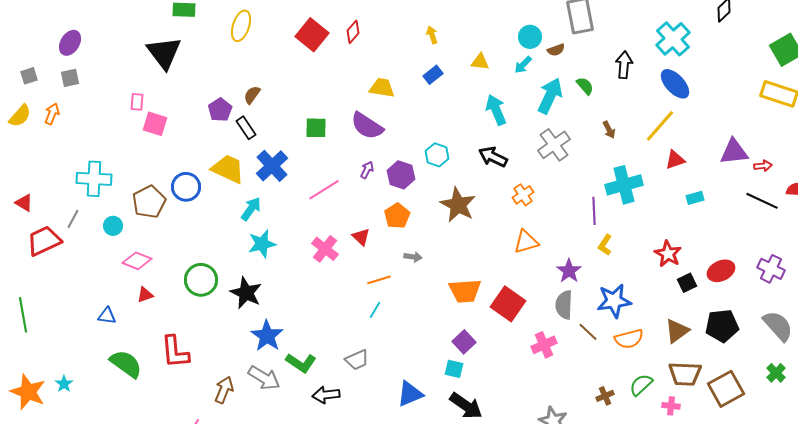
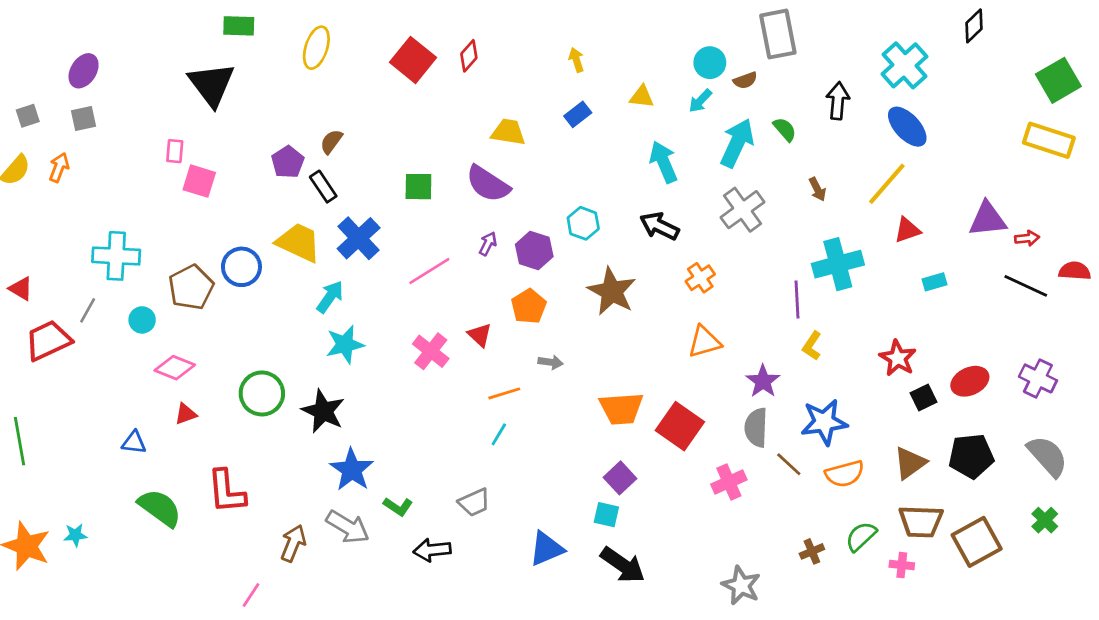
green L-shape: (301, 363) -> (398, 506), size x0.7
cyan star: (64, 384) -> (75, 535), turned 30

